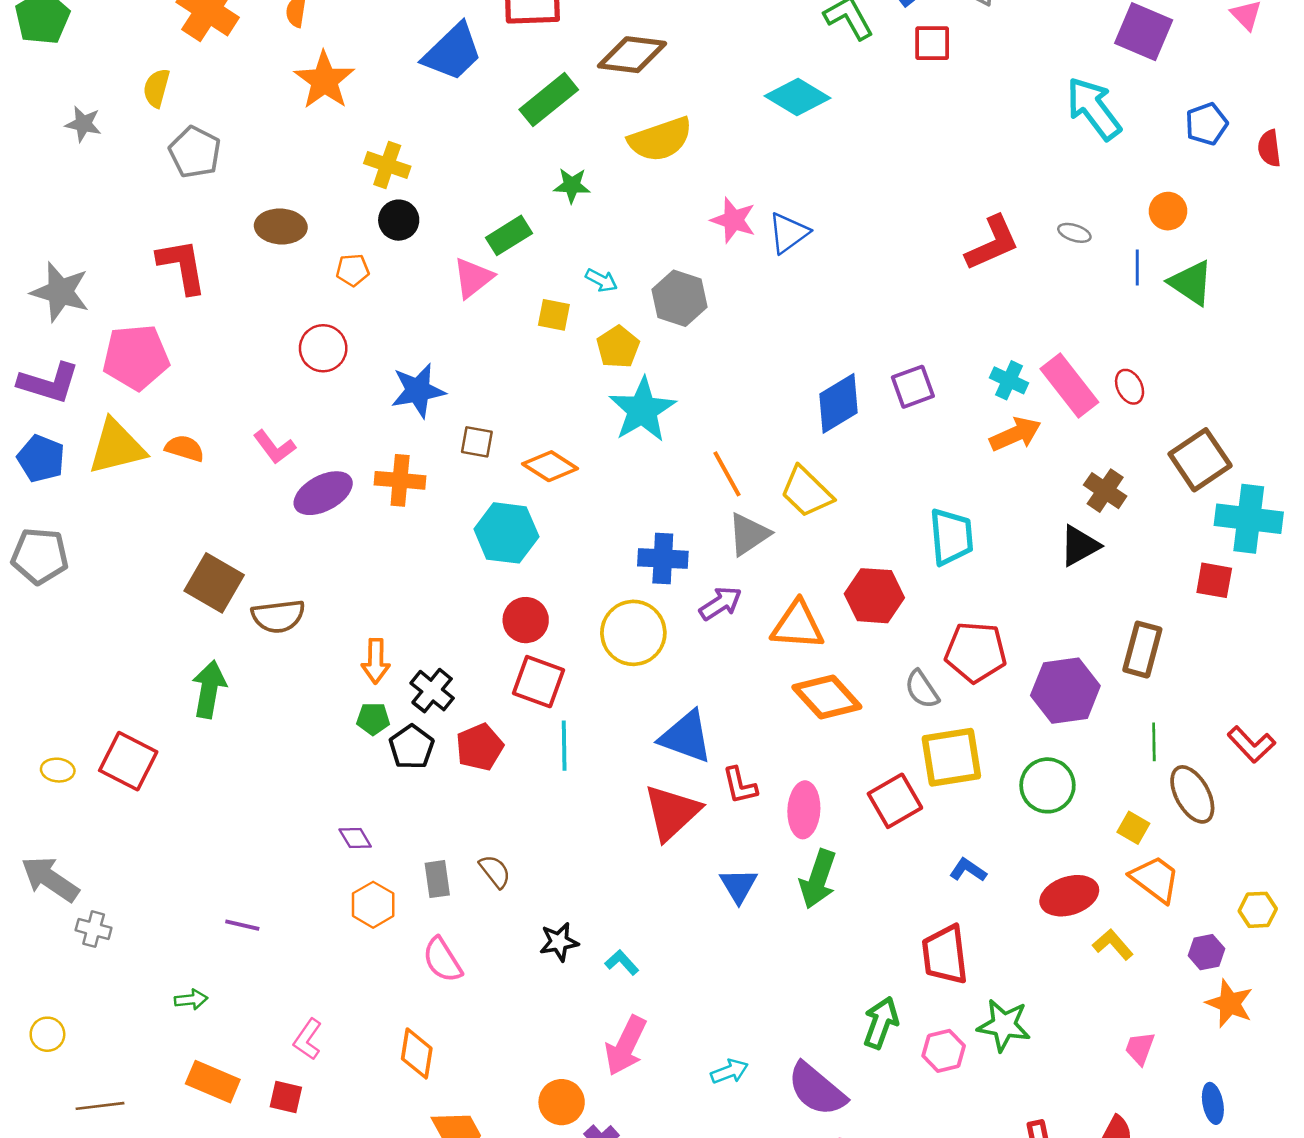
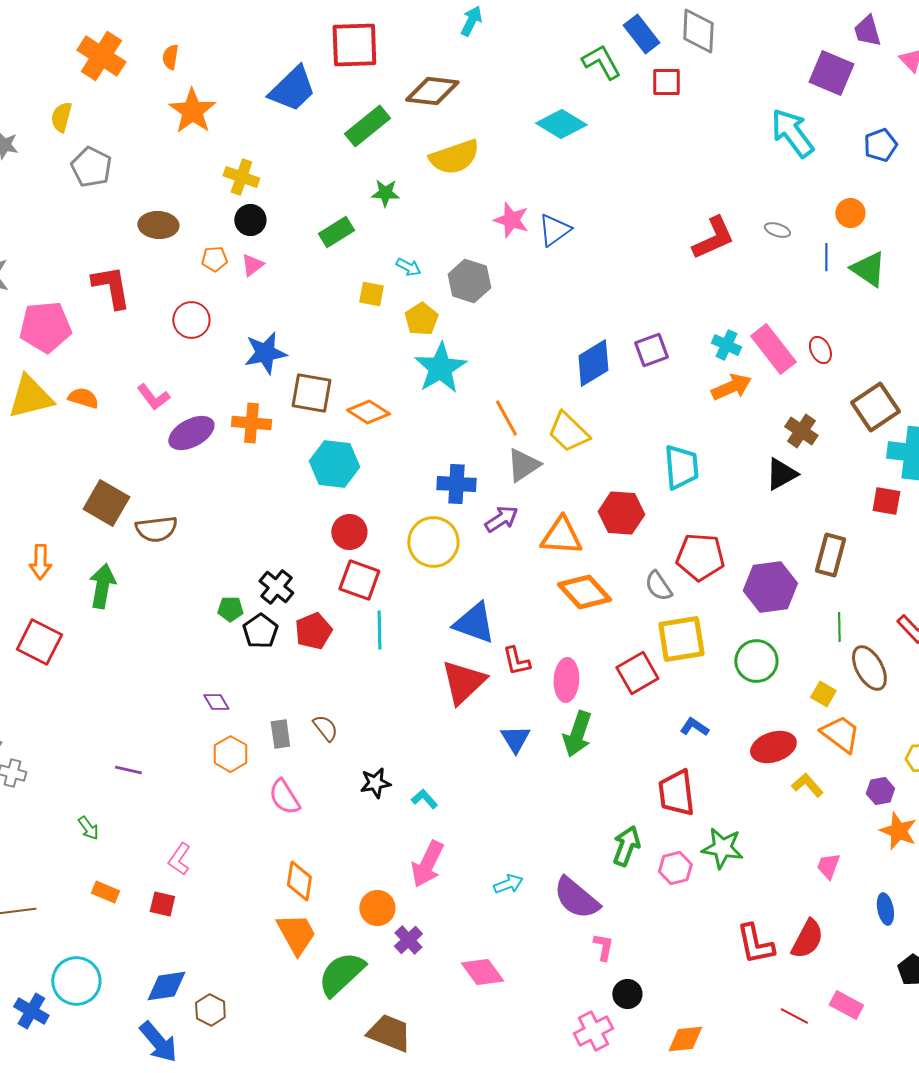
red L-shape: (182, 266) -> (111, 287), moved
pink triangle: (473, 278) -> (252, 265), moved, size x0.7
brown square: (477, 442) -> (311, 393), size x1.6
orange arrow: (376, 661) -> (40, 562), moved
green arrow: (191, 1000) -> (88, 828), turned 60
orange diamond: (417, 1053) -> (299, 881), moved
orange rectangle: (213, 1082) -> (105, 892), size x0.7

